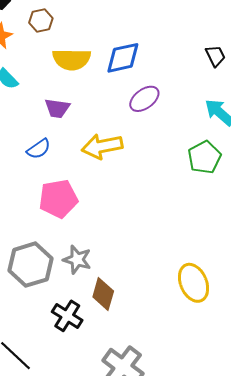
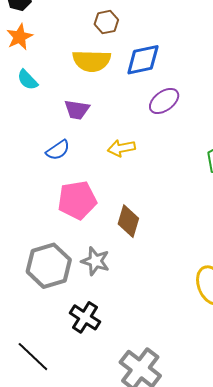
brown hexagon: (41, 21) -> (106, 22), moved
yellow arrow: (102, 146) -> (121, 148), size x0.7
brown diamond: (103, 294) -> (128, 221), moved

